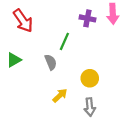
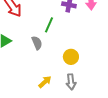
yellow arrow: (60, 96) -> (45, 82), moved

